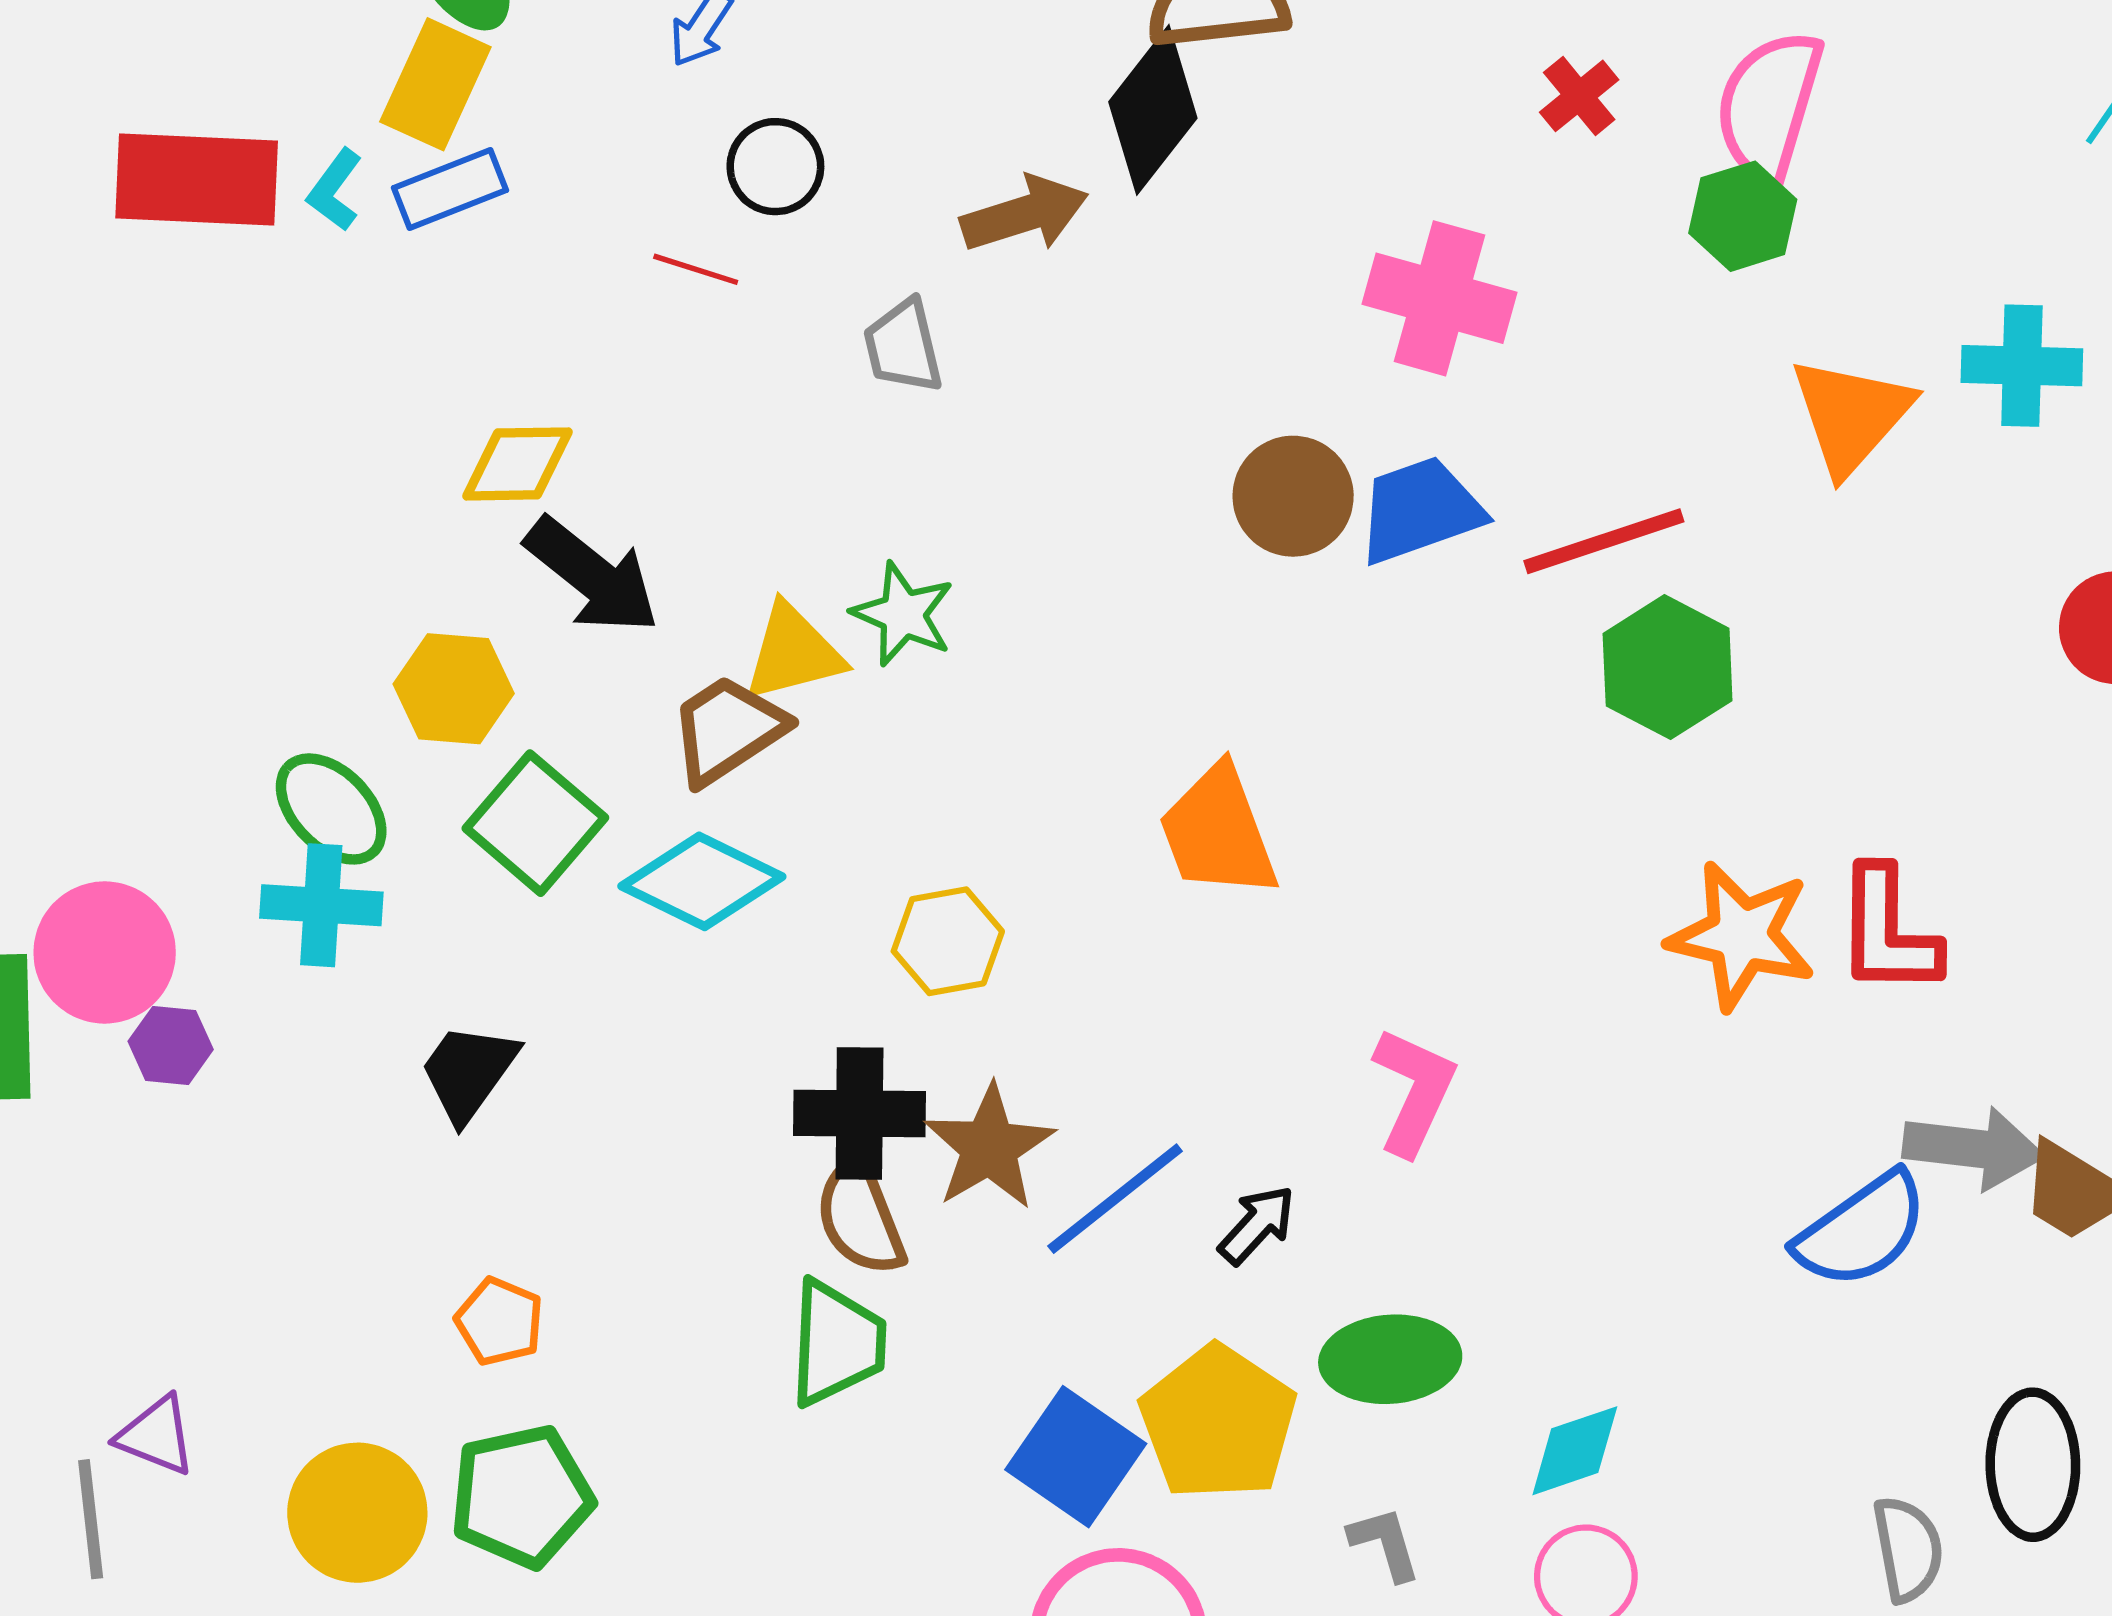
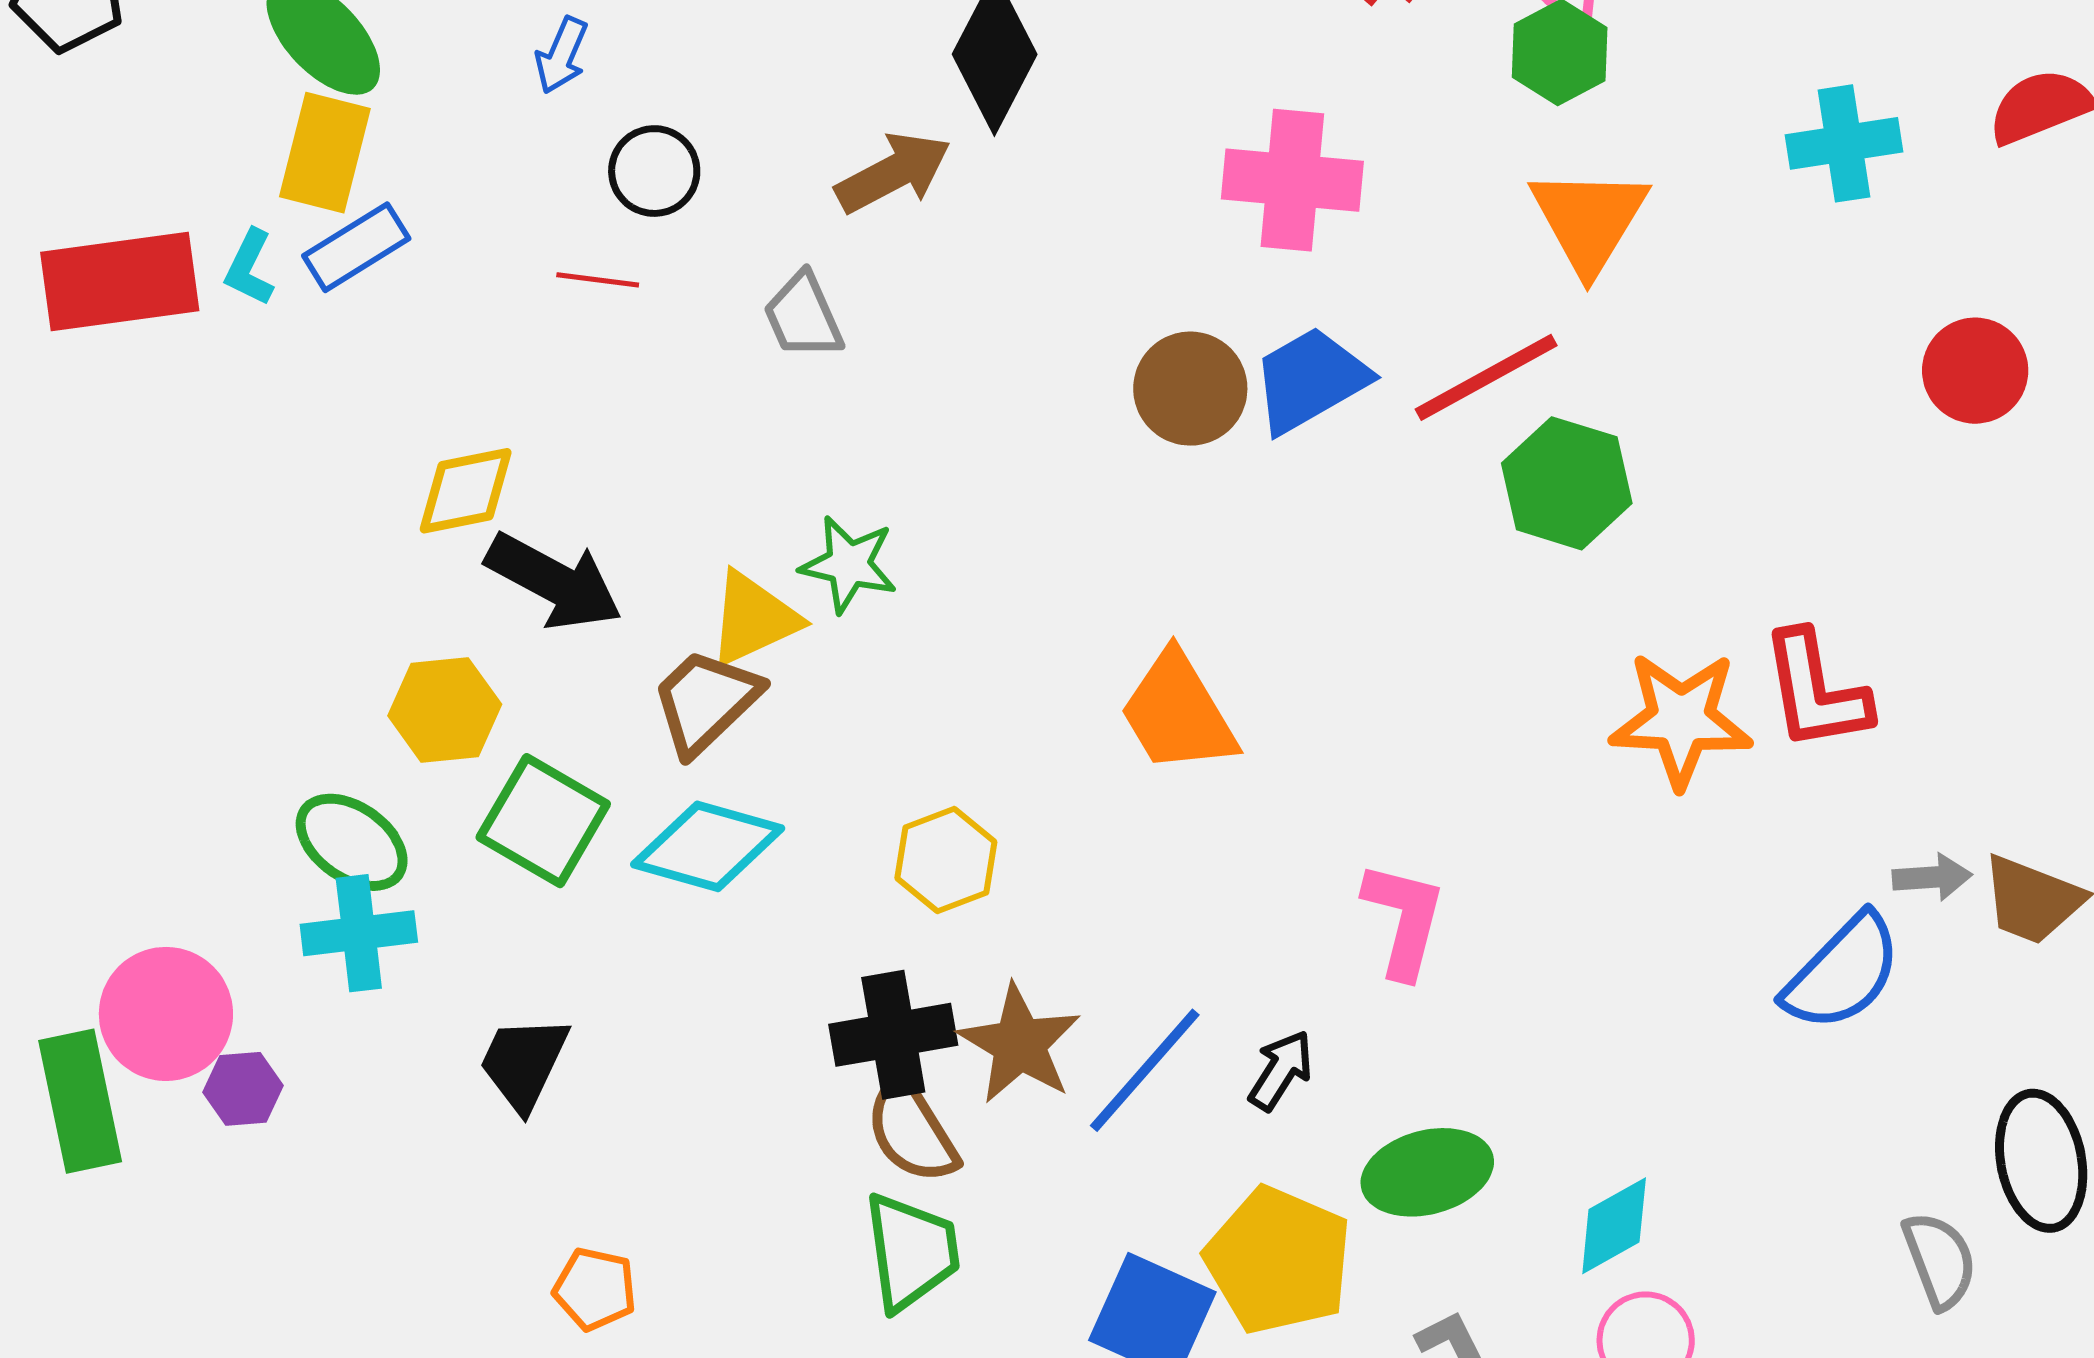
orange triangle: (1851, 415) -> (1589, 220), moved
gray arrow: (1973, 1148) -> (1932, 877), size x0.6

